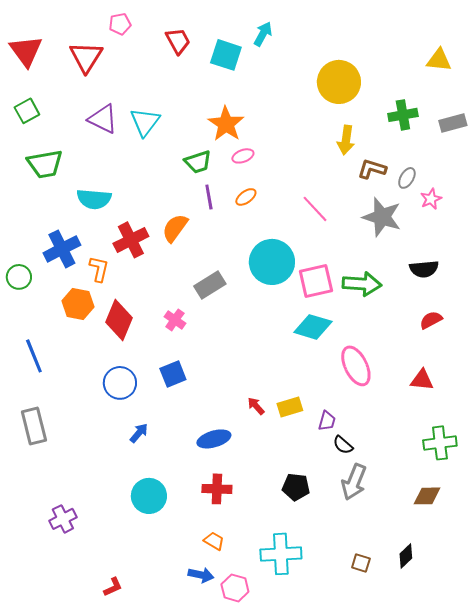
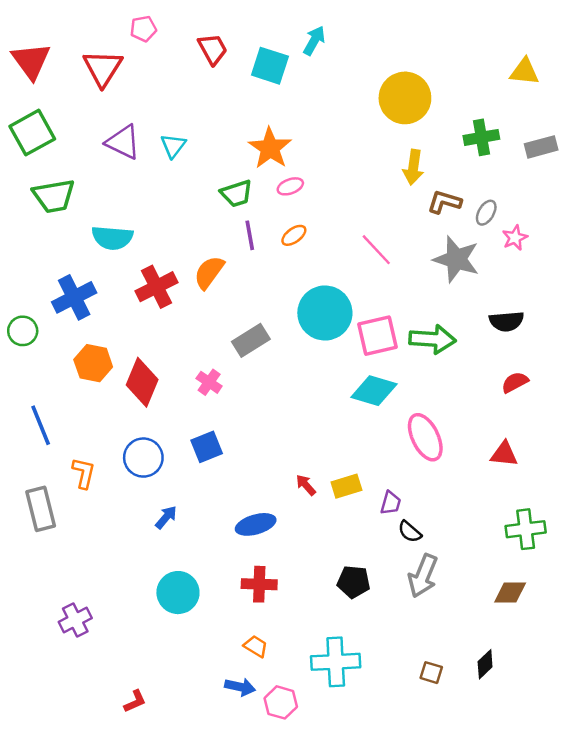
green square: (27, 111) -> (32, 133), size x1.5
cyan triangle: (145, 122) -> (173, 146), size x0.7
orange L-shape: (99, 269) -> (84, 473), moved

